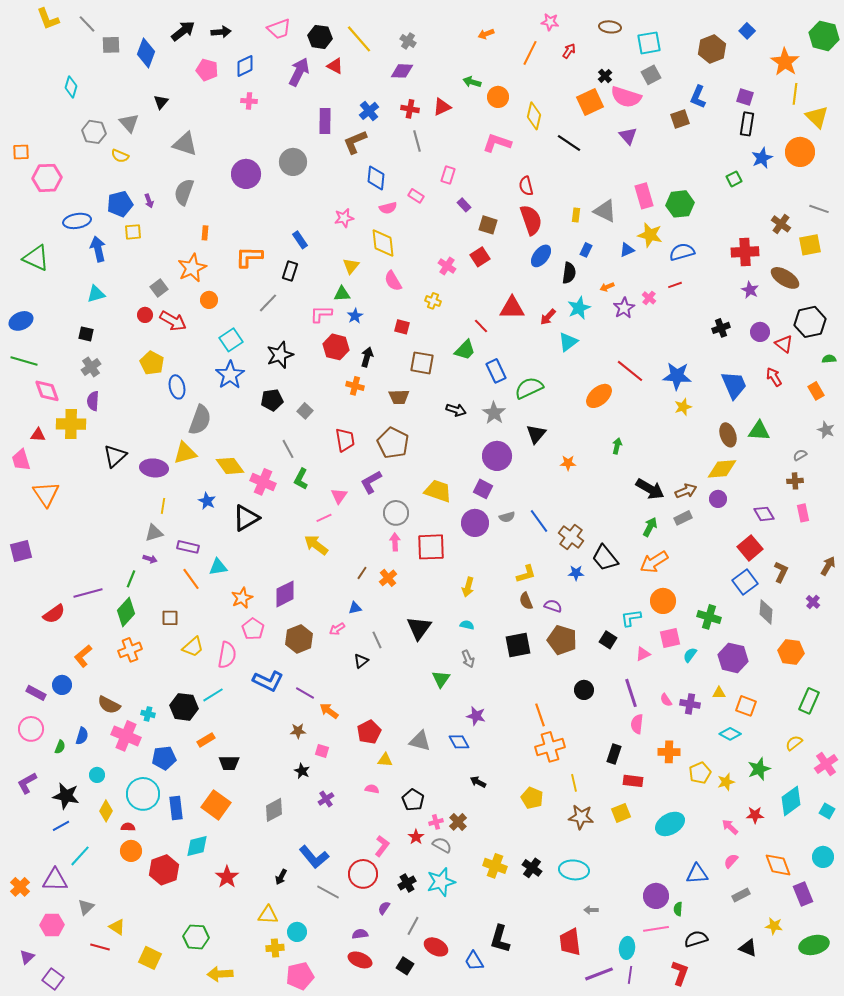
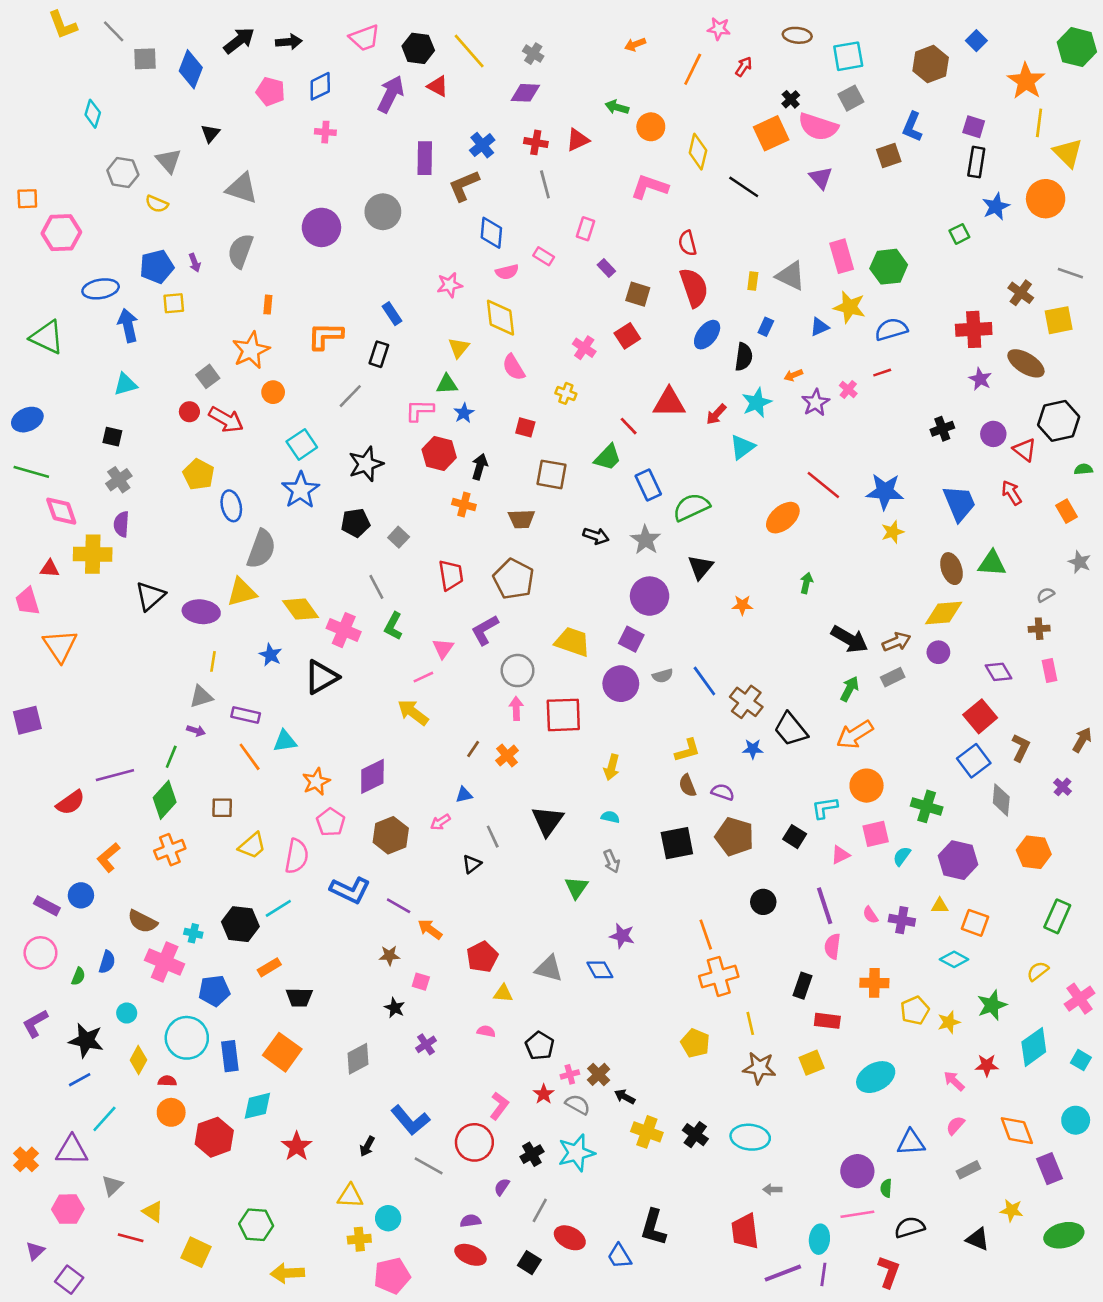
black arrow: (478, 782) -> (625, 1097), moved

